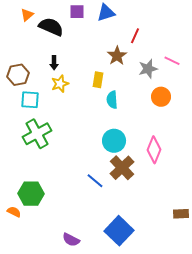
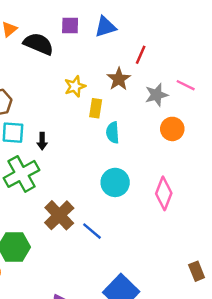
black arrow: (54, 63) -> (42, 141), moved
yellow star: (60, 84) -> (75, 86), moved
brown cross: (122, 168) -> (59, 215), moved
brown rectangle: (181, 214) -> (197, 271), turned 70

